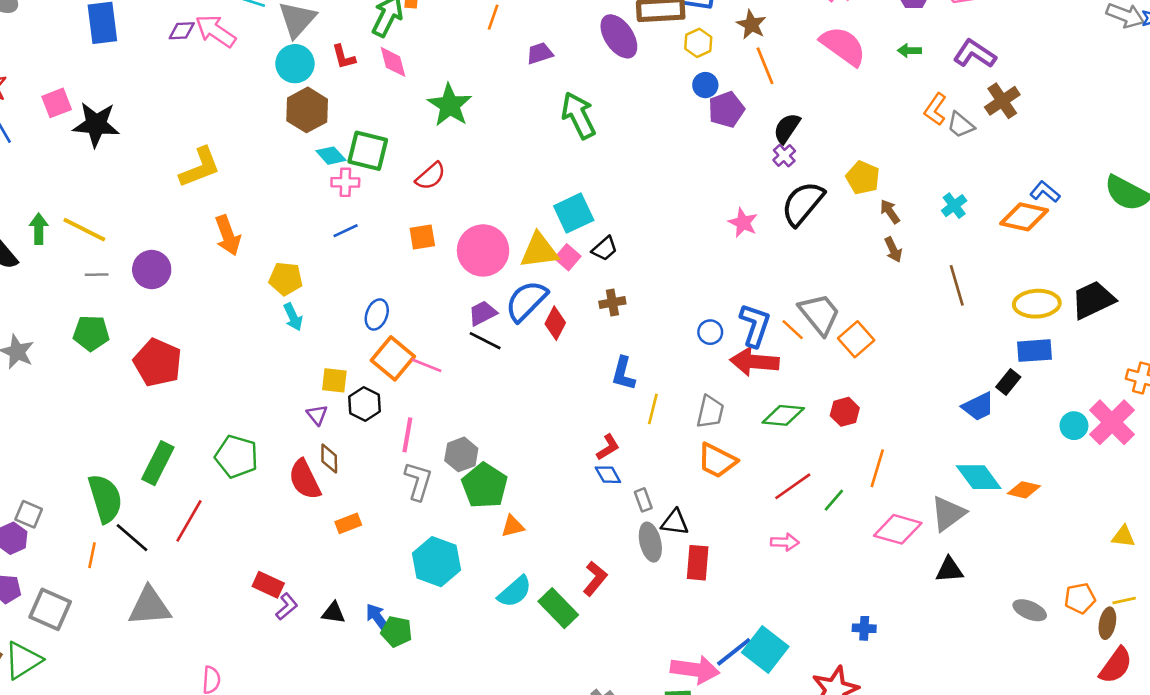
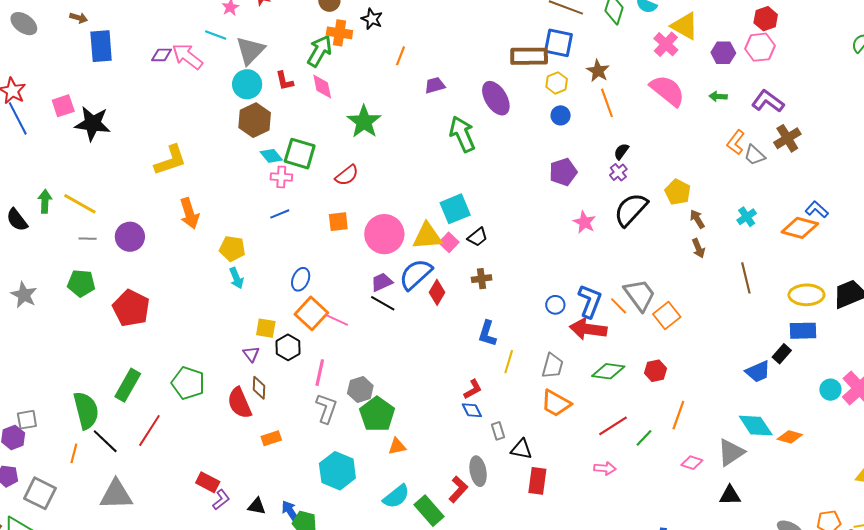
purple ellipse: (619, 36) -> (496, 98), moved
purple pentagon: (726, 110) -> (563, 172), moved
black semicircle: (787, 128) -> (621, 151), size x0.7
gray square: (29, 514) -> (27, 420), turned -35
pink diamond: (898, 529) -> (692, 463), size x0.6
gray ellipse: (650, 542) -> (478, 471), moved

